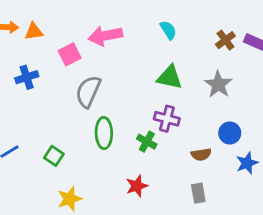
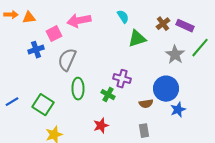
blue cross: (27, 77) -> (36, 50), moved
green triangle: (170, 77) -> (137, 39), moved, turned -30
gray star: (218, 84) -> (175, 55), moved
blue circle: (230, 133) -> (166, 89), size x1.6
green square: (54, 156) -> (43, 105), size x1.5

